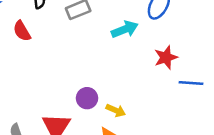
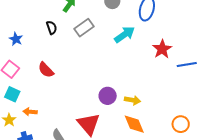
red semicircle: (22, 31) -> (46, 70), moved

